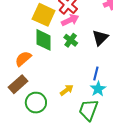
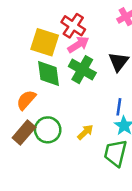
green cross: (71, 40) -> (82, 70), size x1.5
green circle: (36, 103) -> (48, 130), moved

